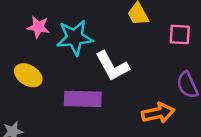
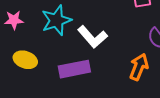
pink star: (38, 27) -> (14, 20), moved
orange arrow: (158, 113) -> (139, 67), turned -44

